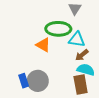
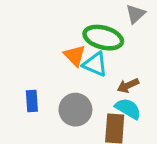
cyan triangle: (77, 40) -> (95, 64), moved
gray circle: (38, 81) -> (75, 110), moved

